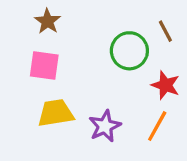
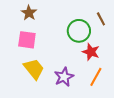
red star: (165, 85) -> (91, 52), moved
yellow trapezoid: (56, 113) -> (34, 69), turned 60

